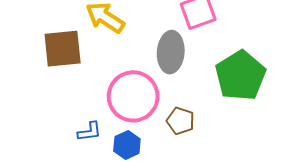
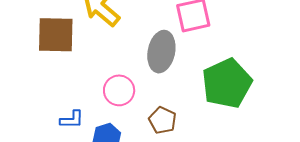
pink circle: (133, 96) -> (119, 90), size x0.6

